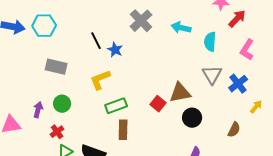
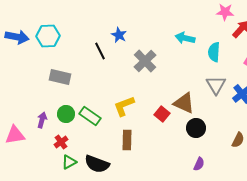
gray cross: (141, 21) -> (145, 61), moved
blue star: (115, 50) -> (119, 35), moved
yellow L-shape: (100, 80) -> (124, 106), moved
brown triangle: (180, 93) -> (184, 103), turned 35
green rectangle: (116, 106) -> (90, 116), moved, turned 55

